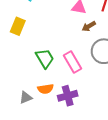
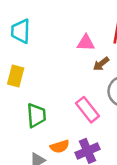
green trapezoid: (45, 58) -> (36, 115), moved, turned 35

